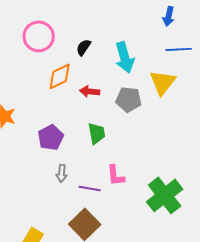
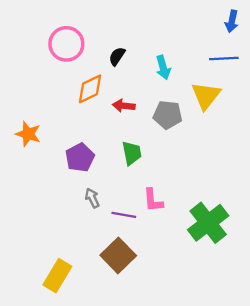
blue arrow: (169, 16) -> (232, 21), moved
cyan arrow: (125, 57) -> (163, 68), size x0.7
gray arrow: (62, 173) -> (92, 198), turned 150

